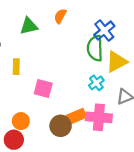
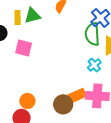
yellow rectangle: (16, 67) -> (18, 18), moved
pink square: (43, 88) -> (24, 48), moved

